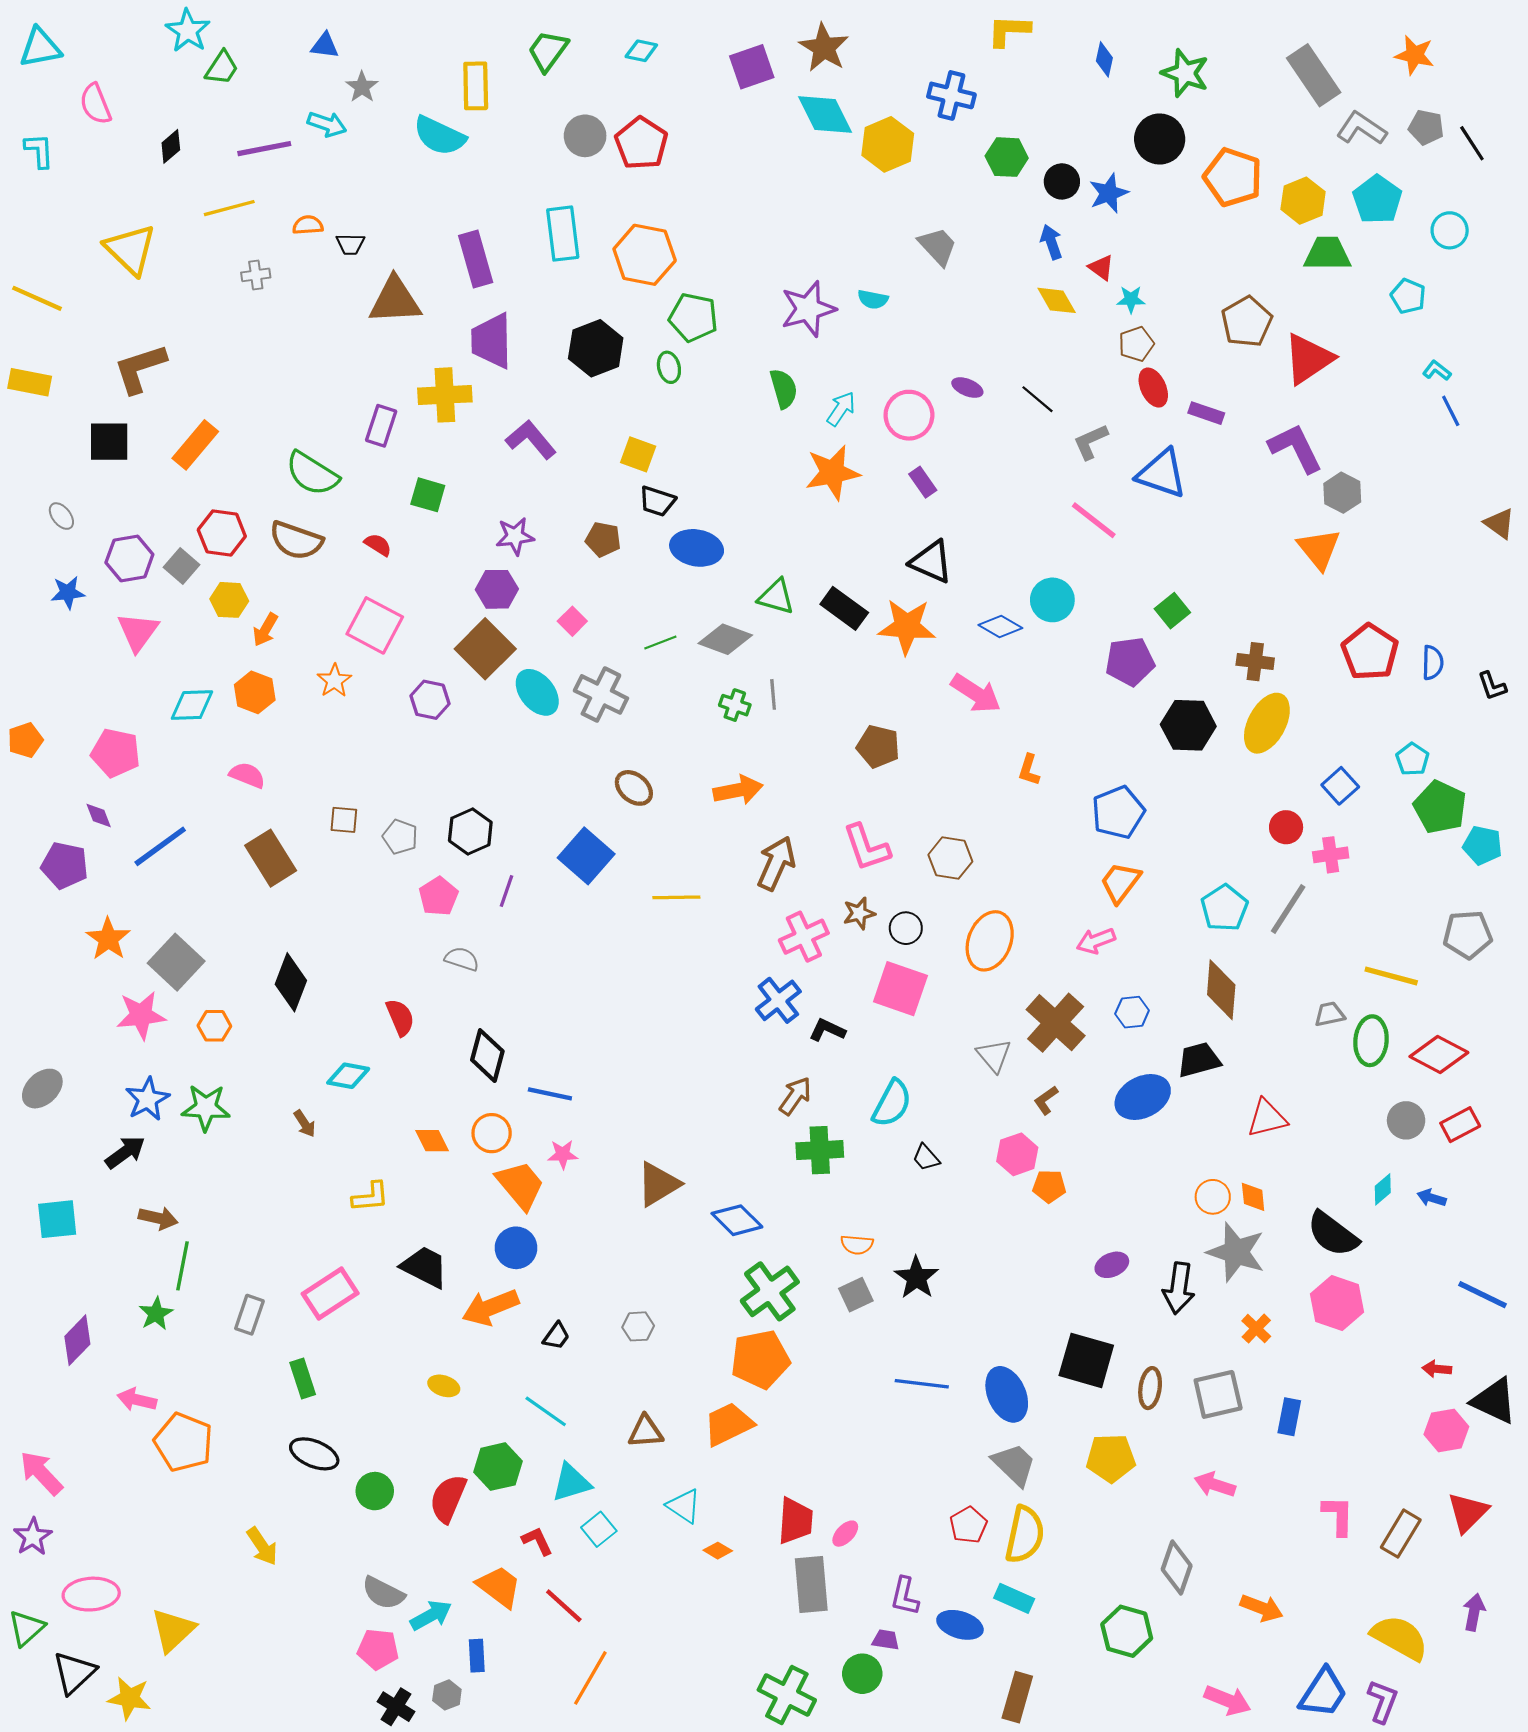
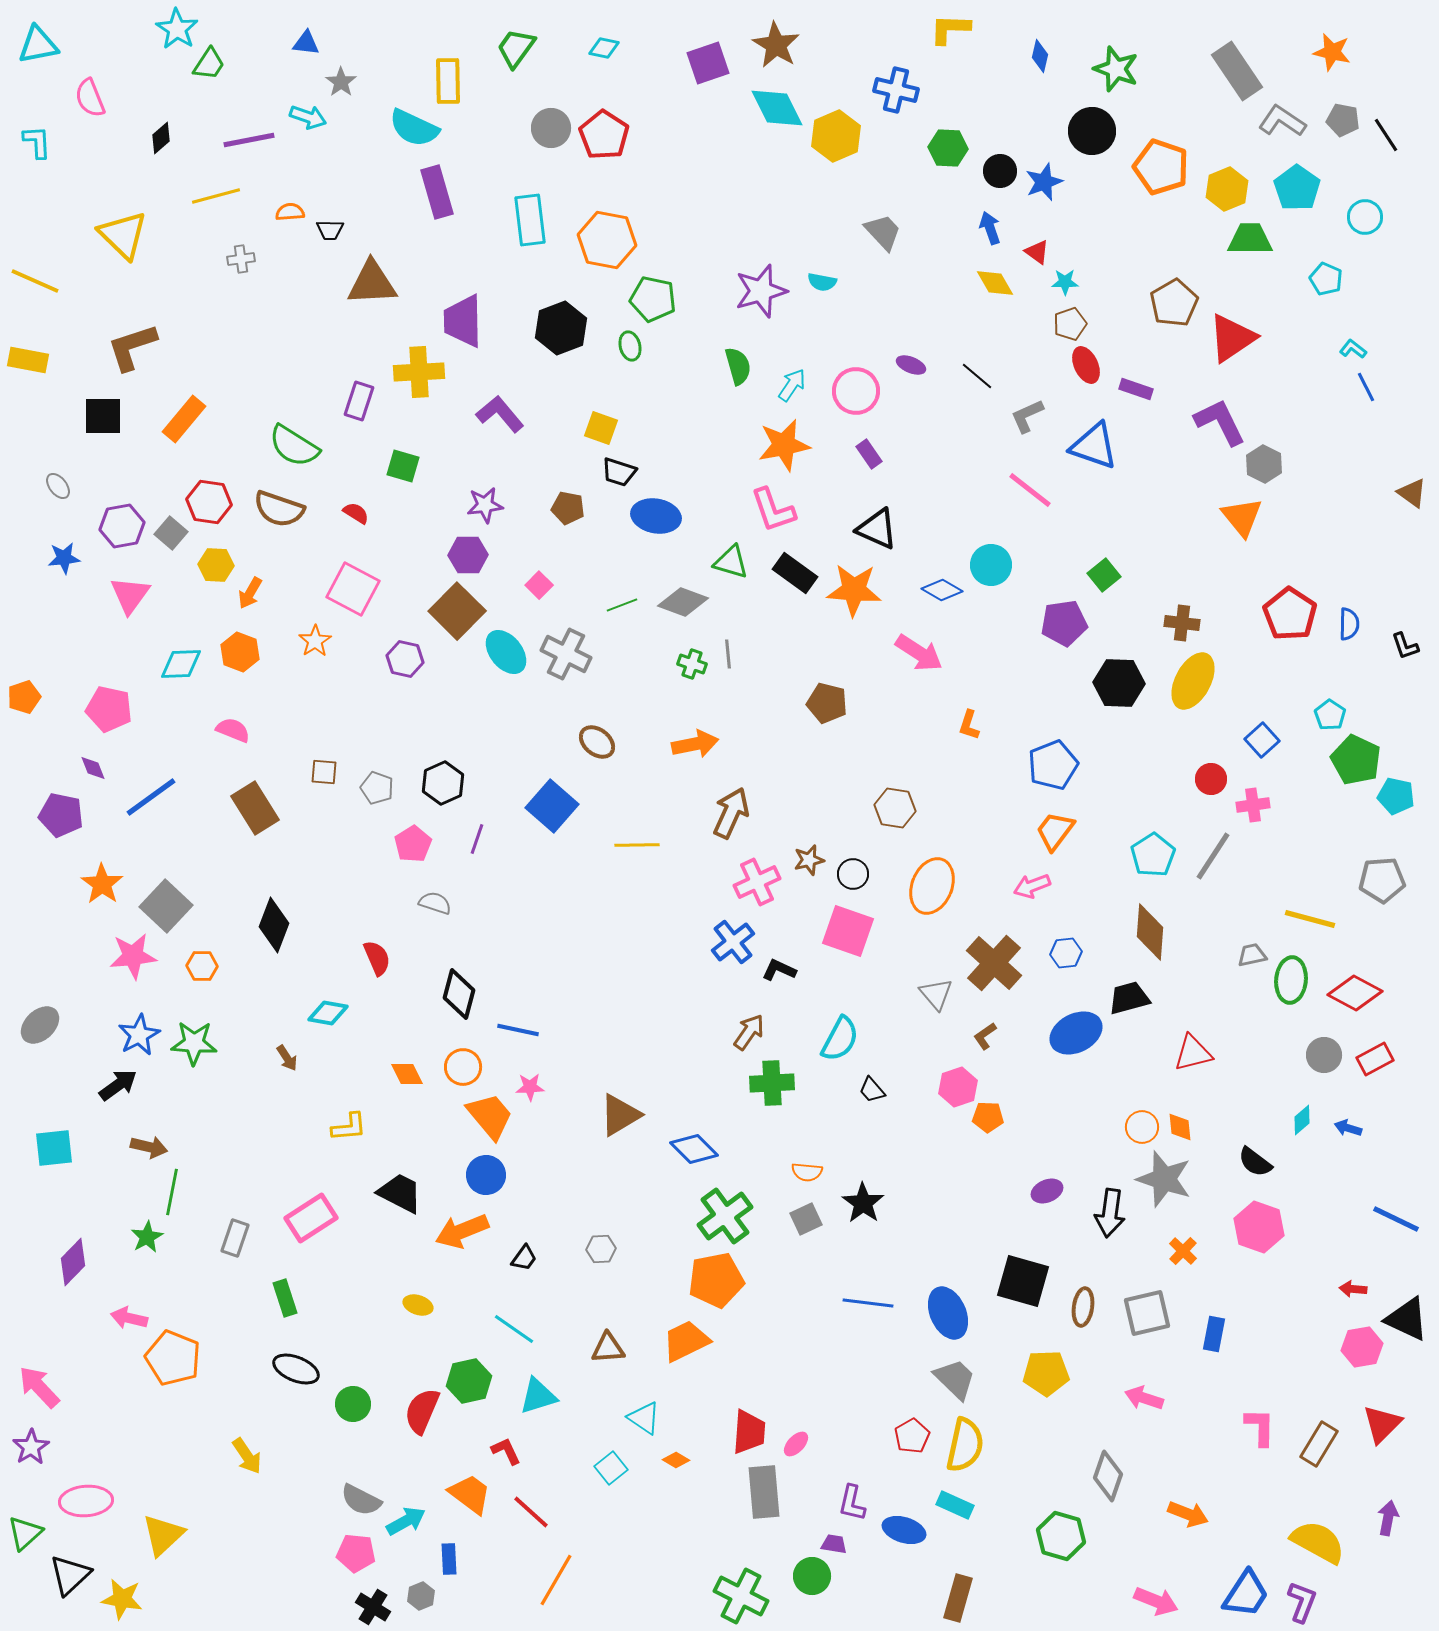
purple rectangle: (476, 259) -> (437, 192), moved
pink L-shape: (866, 847) -> (773, 510), moved
black semicircle: (1333, 1234) -> (1255, 1162), size x0.7
cyan square: (599, 1529) -> (611, 1468), moved

